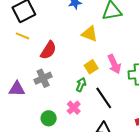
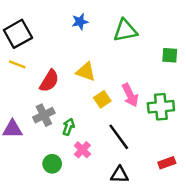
yellow triangle: (90, 34) -> (86, 72), moved
green arrow: (81, 85) -> (69, 127), moved

